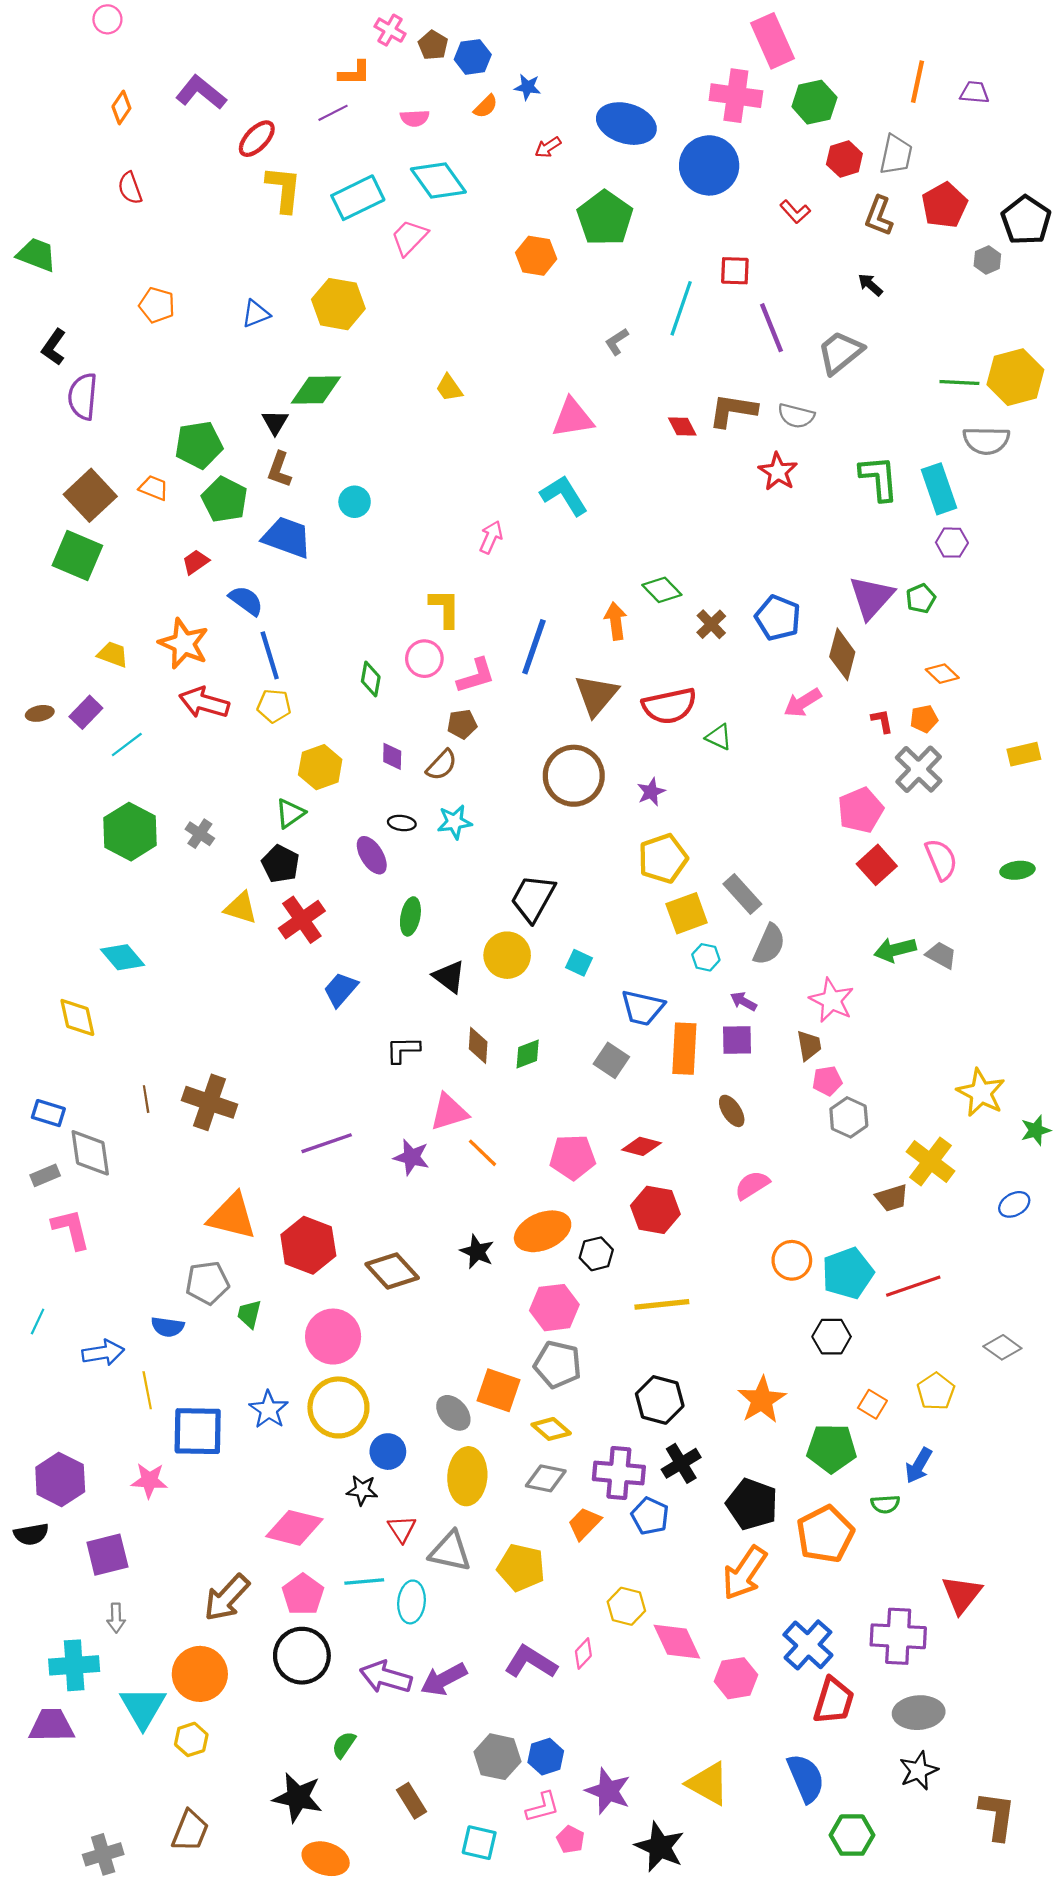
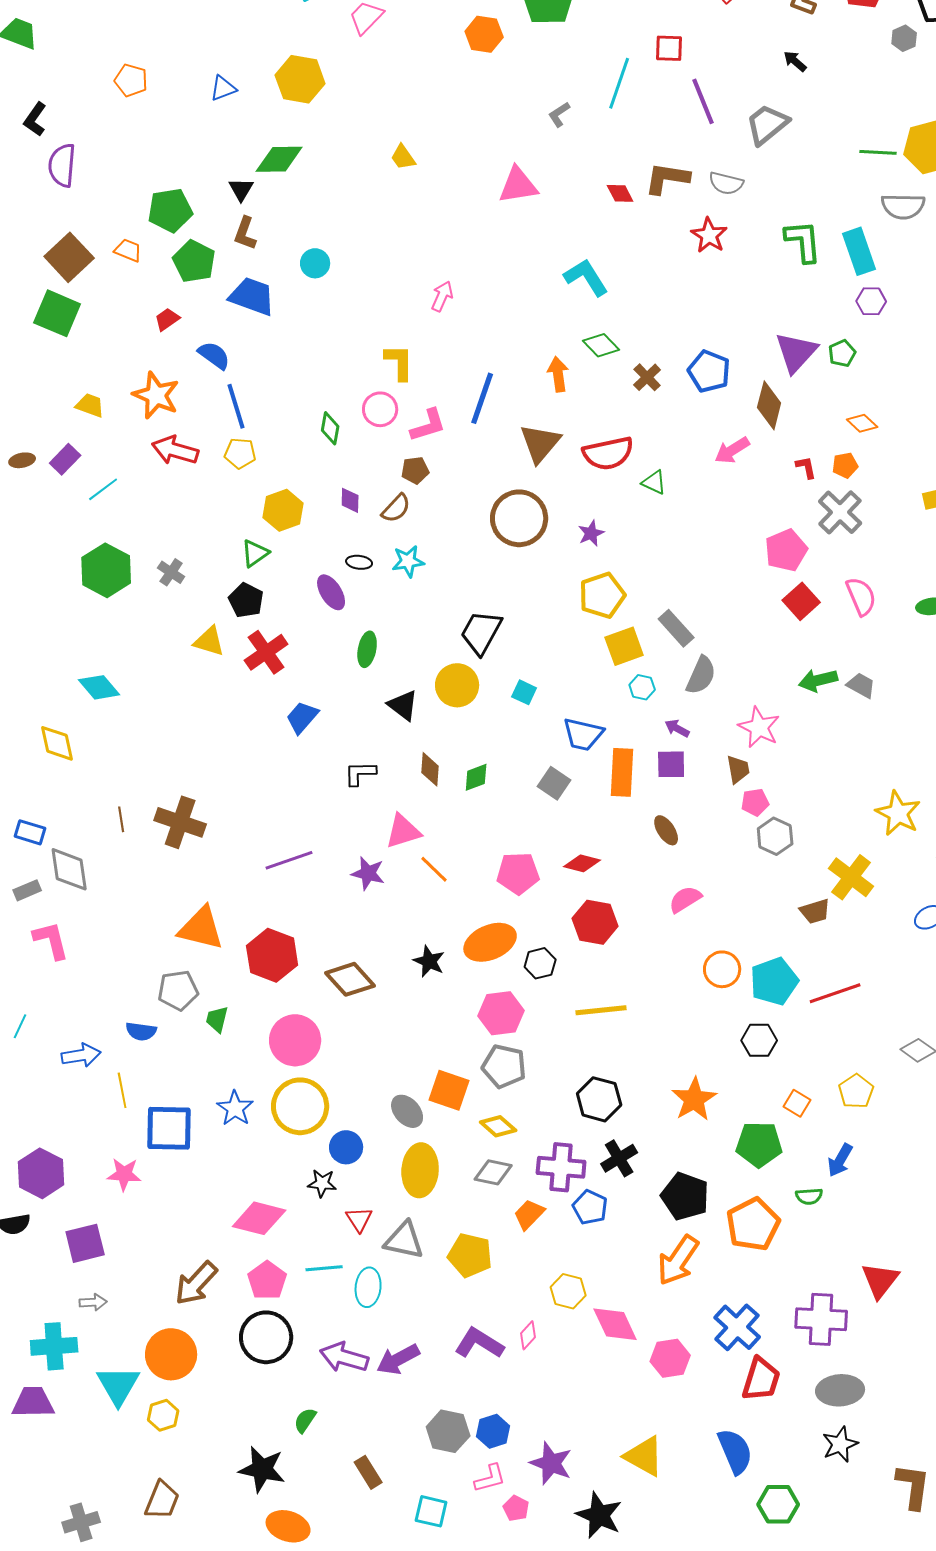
cyan L-shape: (564, 495) -> (586, 277), moved
gray arrow: (116, 1618) -> (93, 1302), turned -92

